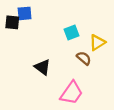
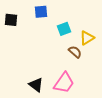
blue square: (25, 13) -> (41, 12), moved
black triangle: (42, 67) -> (36, 85), moved

